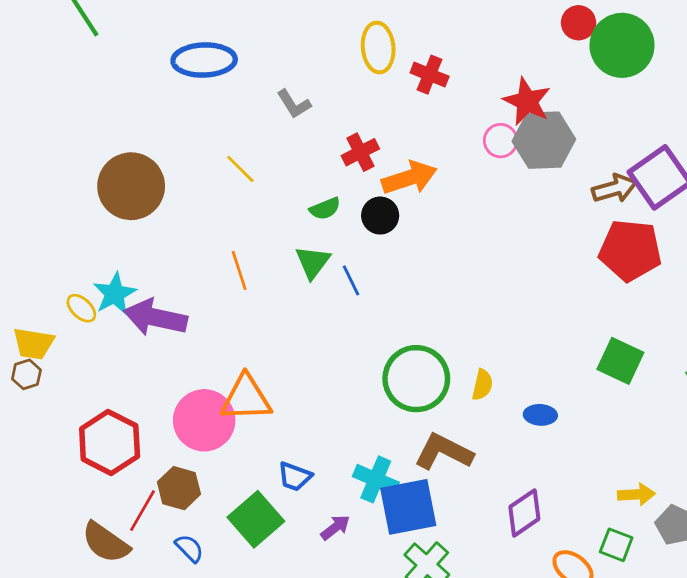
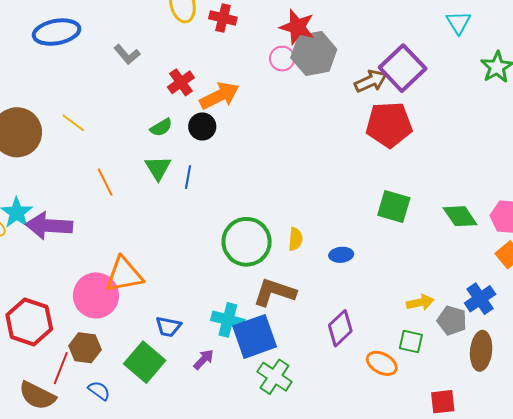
yellow line: (240, 169) -> (73, 123), moved
blue line: (351, 280) -> (188, 177), turned 45

